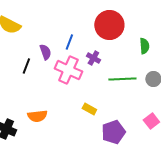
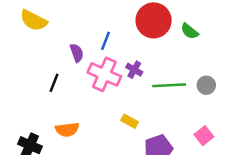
green semicircle: (144, 46) -> (190, 31), moved, turned 133
purple cross: (93, 58) -> (134, 70), moved
black line: (26, 66) -> (54, 83), moved

